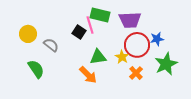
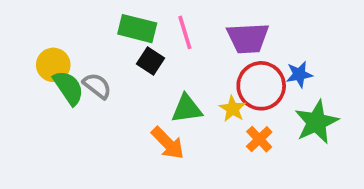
green rectangle: (100, 15) -> (137, 29), moved
pink line: (90, 25) -> (185, 32), moved
green semicircle: (36, 69) -> (69, 88), moved

